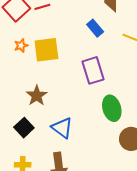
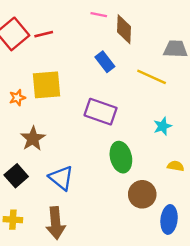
orange star: (21, 46) -> (17, 98), moved
purple rectangle: (93, 70) -> (101, 112), turned -56

